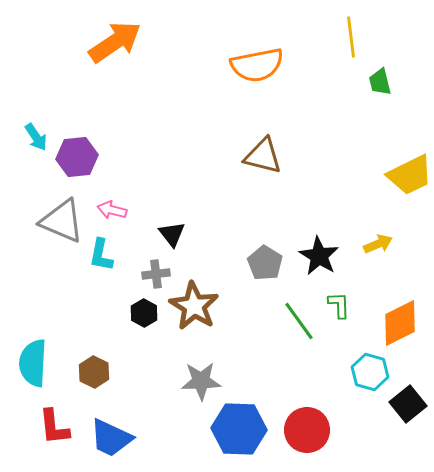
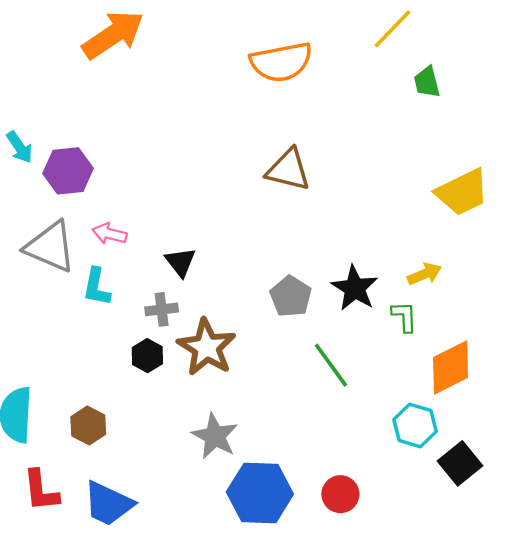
yellow line: (351, 37) -> (393, 29), turned 51
green L-shape: (339, 305) -> (404, 317), moved
gray star: (201, 381) -> (215, 436), turned 30
red circle: (307, 430) -> (340, 494), size x0.7

